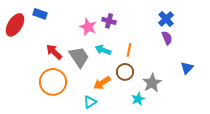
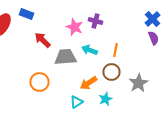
red arrow: (54, 52) -> (42, 40), moved
gray trapezoid: (79, 57) -> (66, 57), turned -60
orange circle: (53, 82) -> (40, 82), size x0.7
cyan star: (138, 99) -> (106, 99), moved

